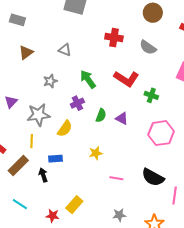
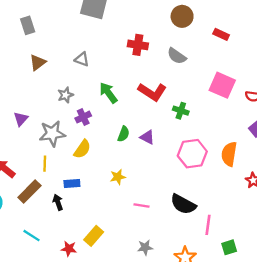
gray rectangle: (17, 20) -> (28, 25), turned 56
purple cross: (77, 103) -> (83, 117), moved

